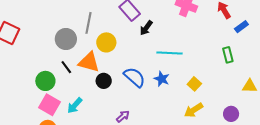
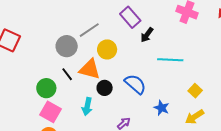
gray line: (89, 23) -> (89, 30), turned 45
blue star: (162, 79) -> (162, 108), moved
cyan arrow: (75, 105) -> (87, 107), moved, turned -30

